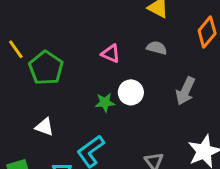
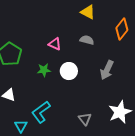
green star: (105, 102) -> (44, 70), moved

